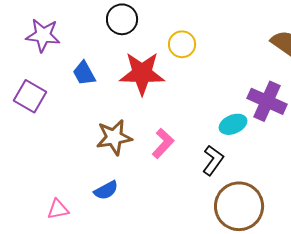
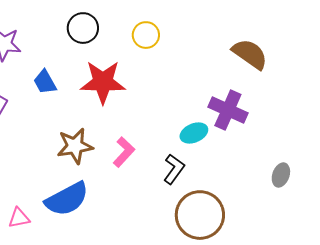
yellow circle: (182, 44) -> (146, 35), moved
blue semicircle: (106, 190) -> (67, 199), size x1.8

